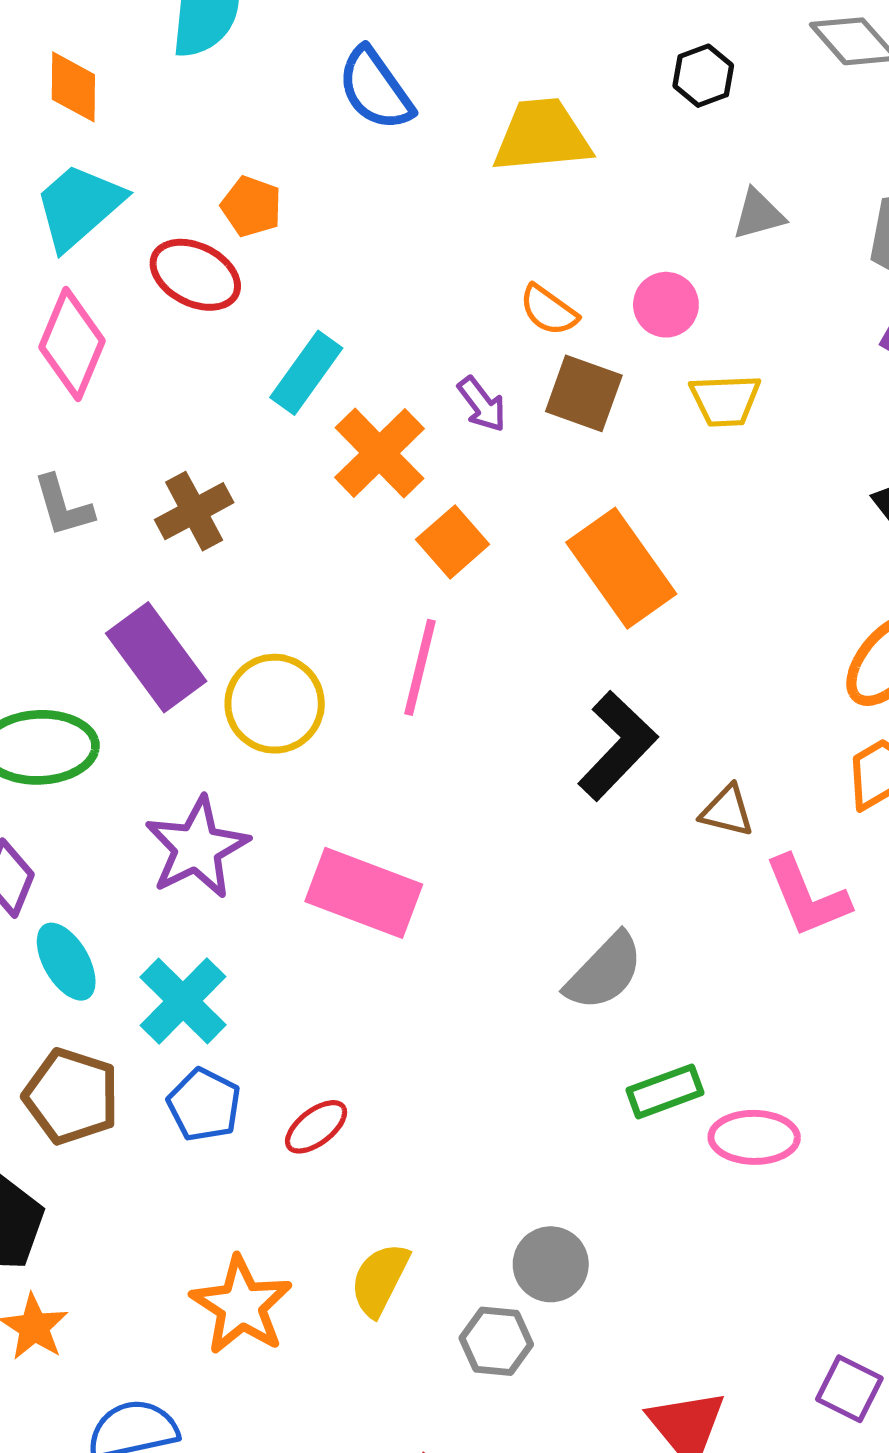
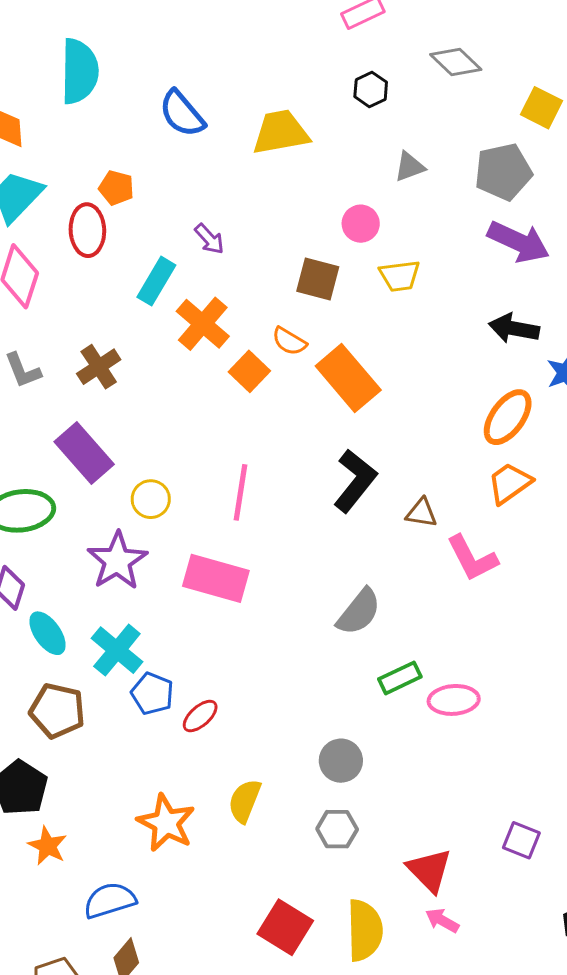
red ellipse: (195, 275) -> (87, 230), turned 66
orange semicircle: (549, 310) -> (289, 341), moved
purple arrow: (482, 404) -> (209, 239), moved
pink line: (420, 667) -> (240, 492), moved
yellow circle: (275, 704) -> (151, 499), moved, size x0.7
blue pentagon: (204, 1105) -> (152, 694), moved
gray circle: (551, 1264) -> (341, 761), moved
gray hexagon: (496, 1341) -> (337, 829), moved

